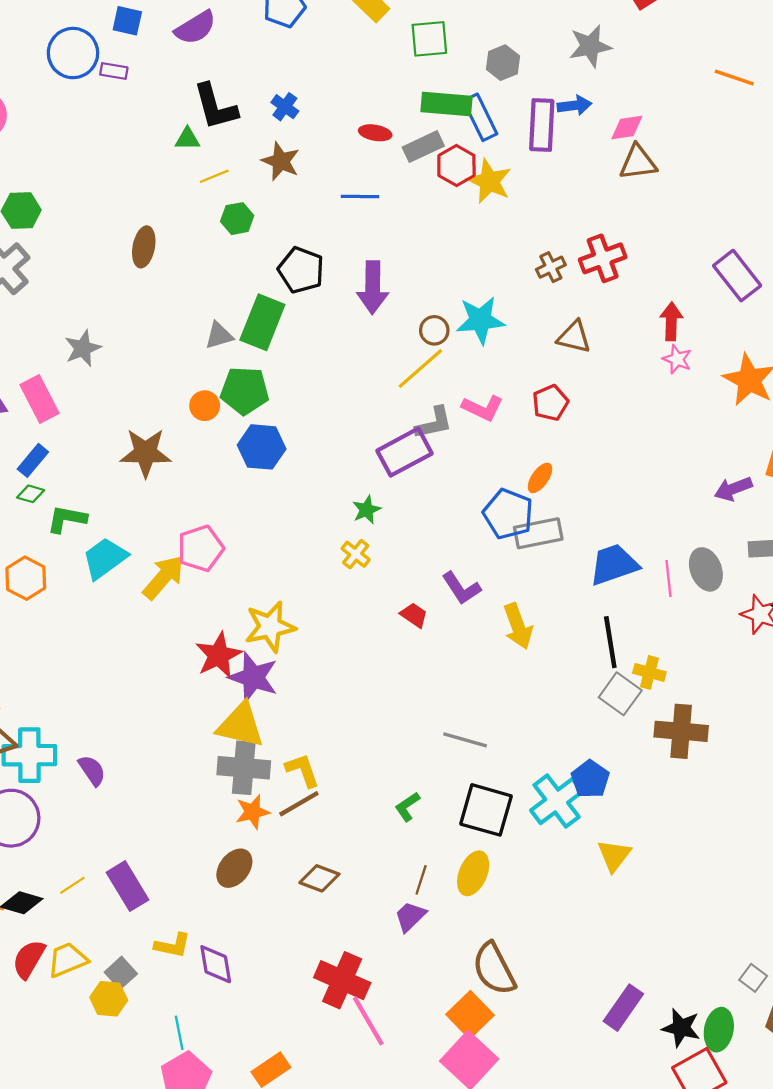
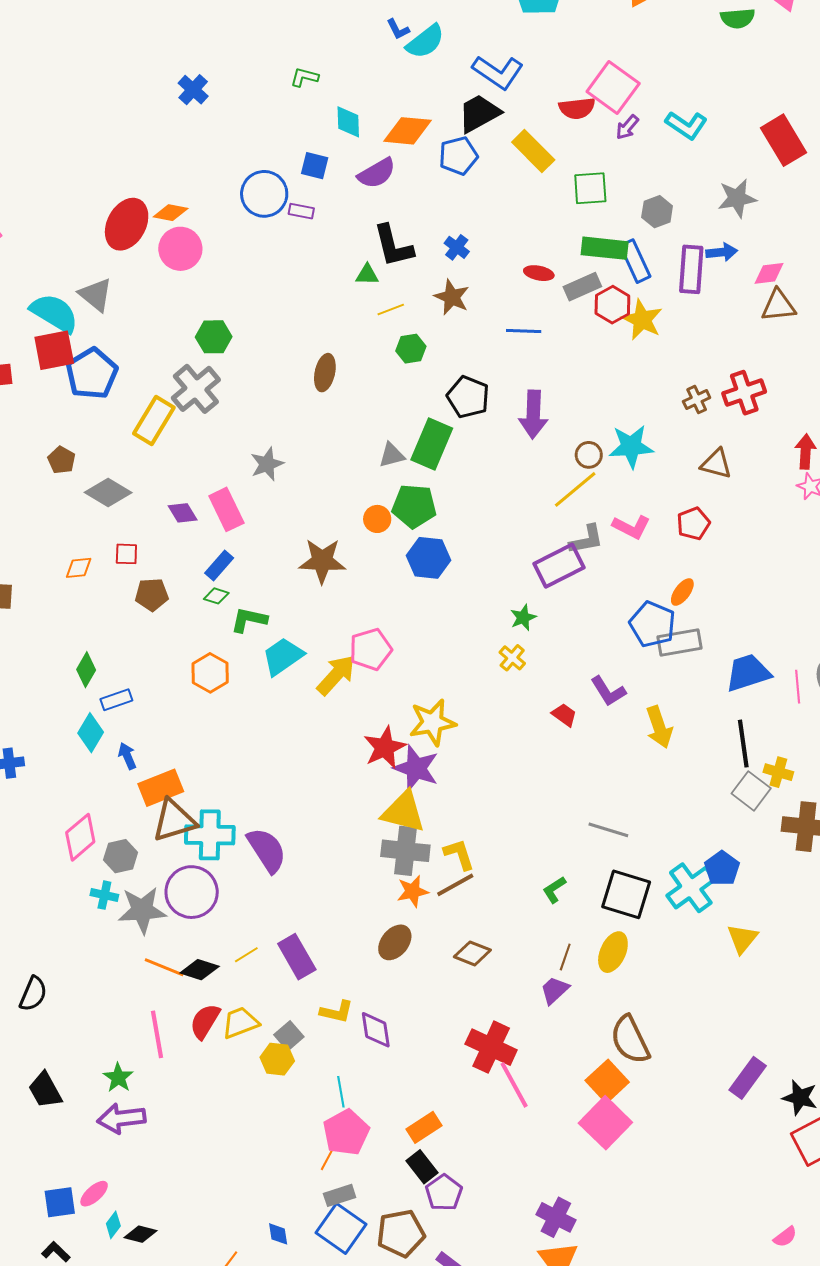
purple semicircle: (92, 770) -> (267, 850), size x1.6

